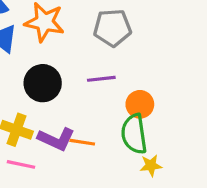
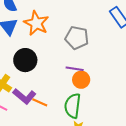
purple line: (101, 79) -> (75, 69), moved
orange circle: (140, 104) -> (81, 80), moved

